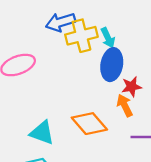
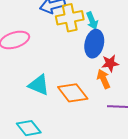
cyan triangle: (42, 133) -> (39, 85), moved

